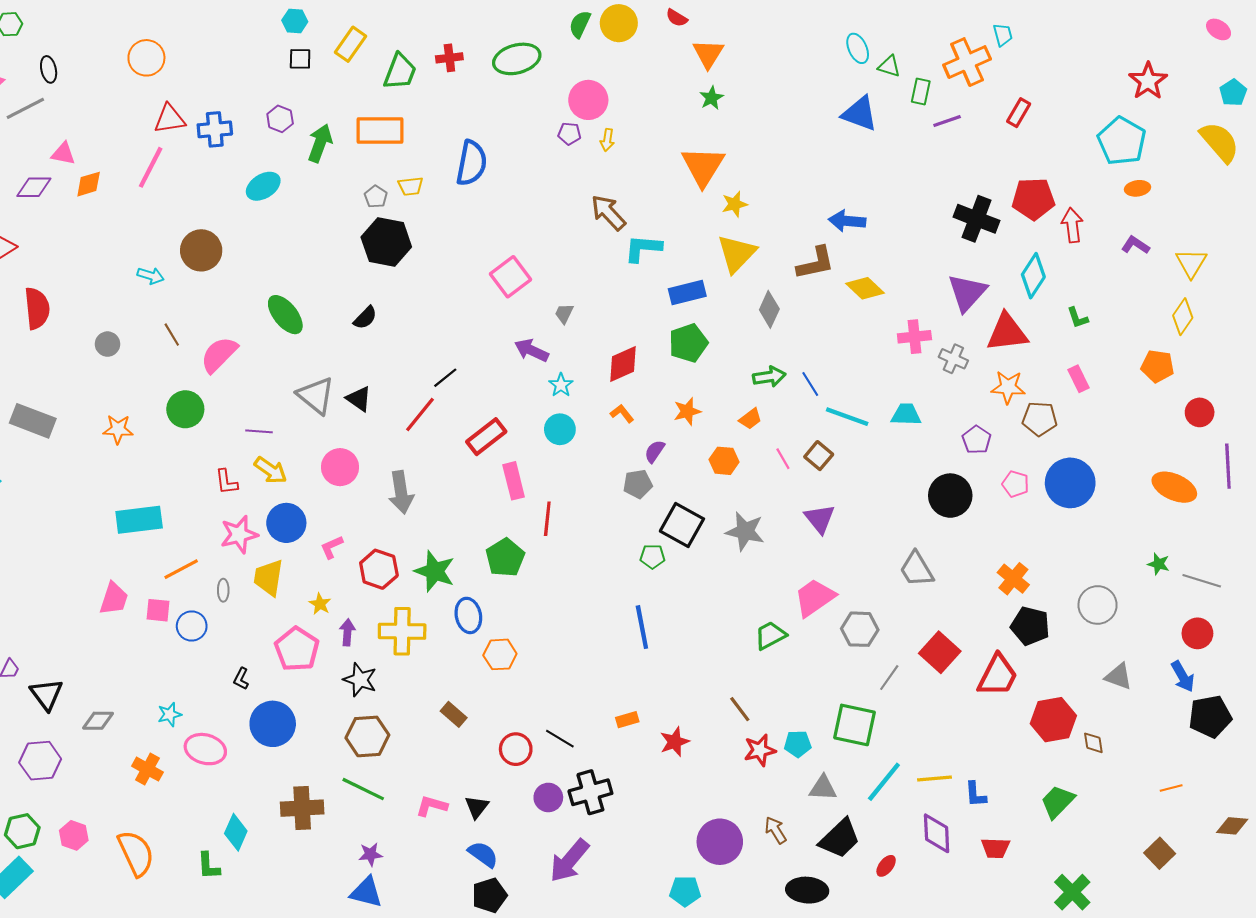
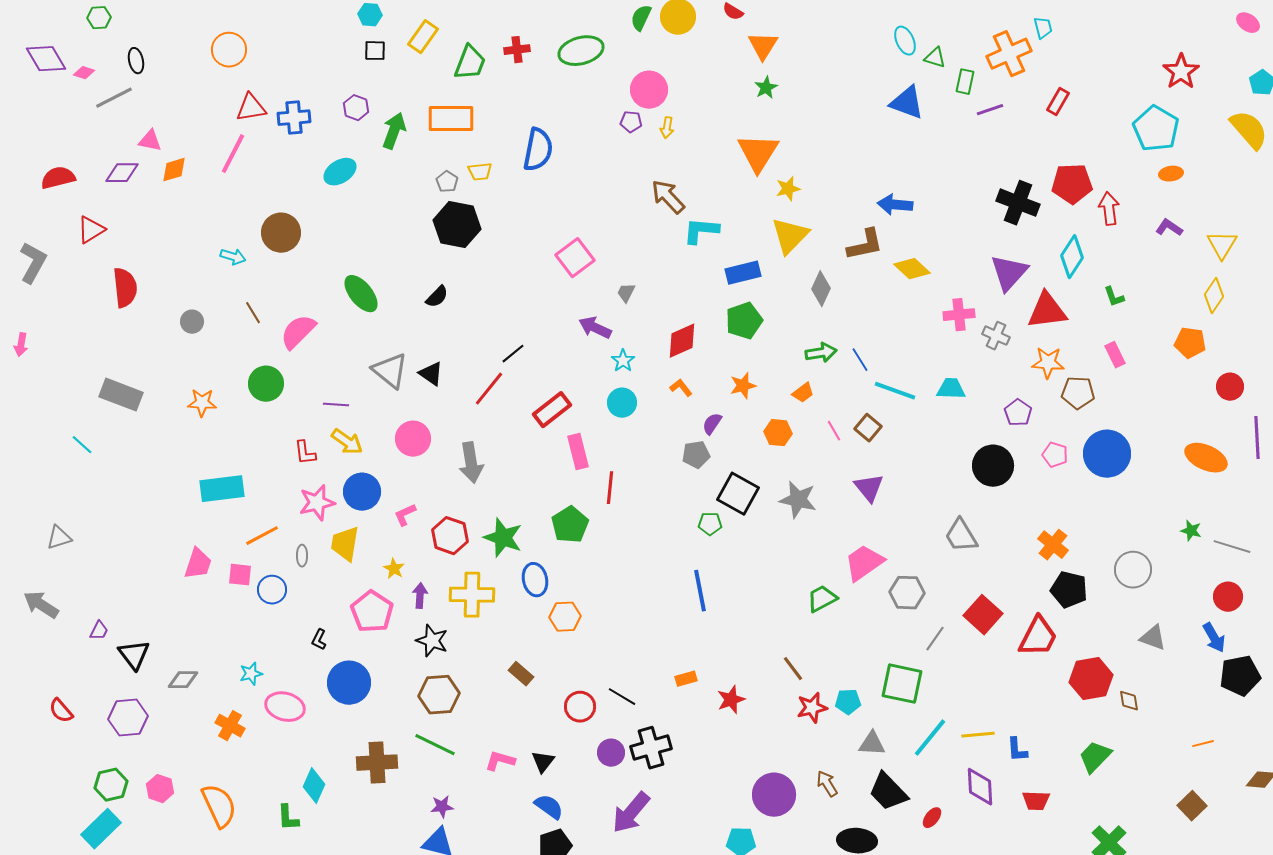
black trapezoid: (840, 839) -> (888, 792), turned 90

